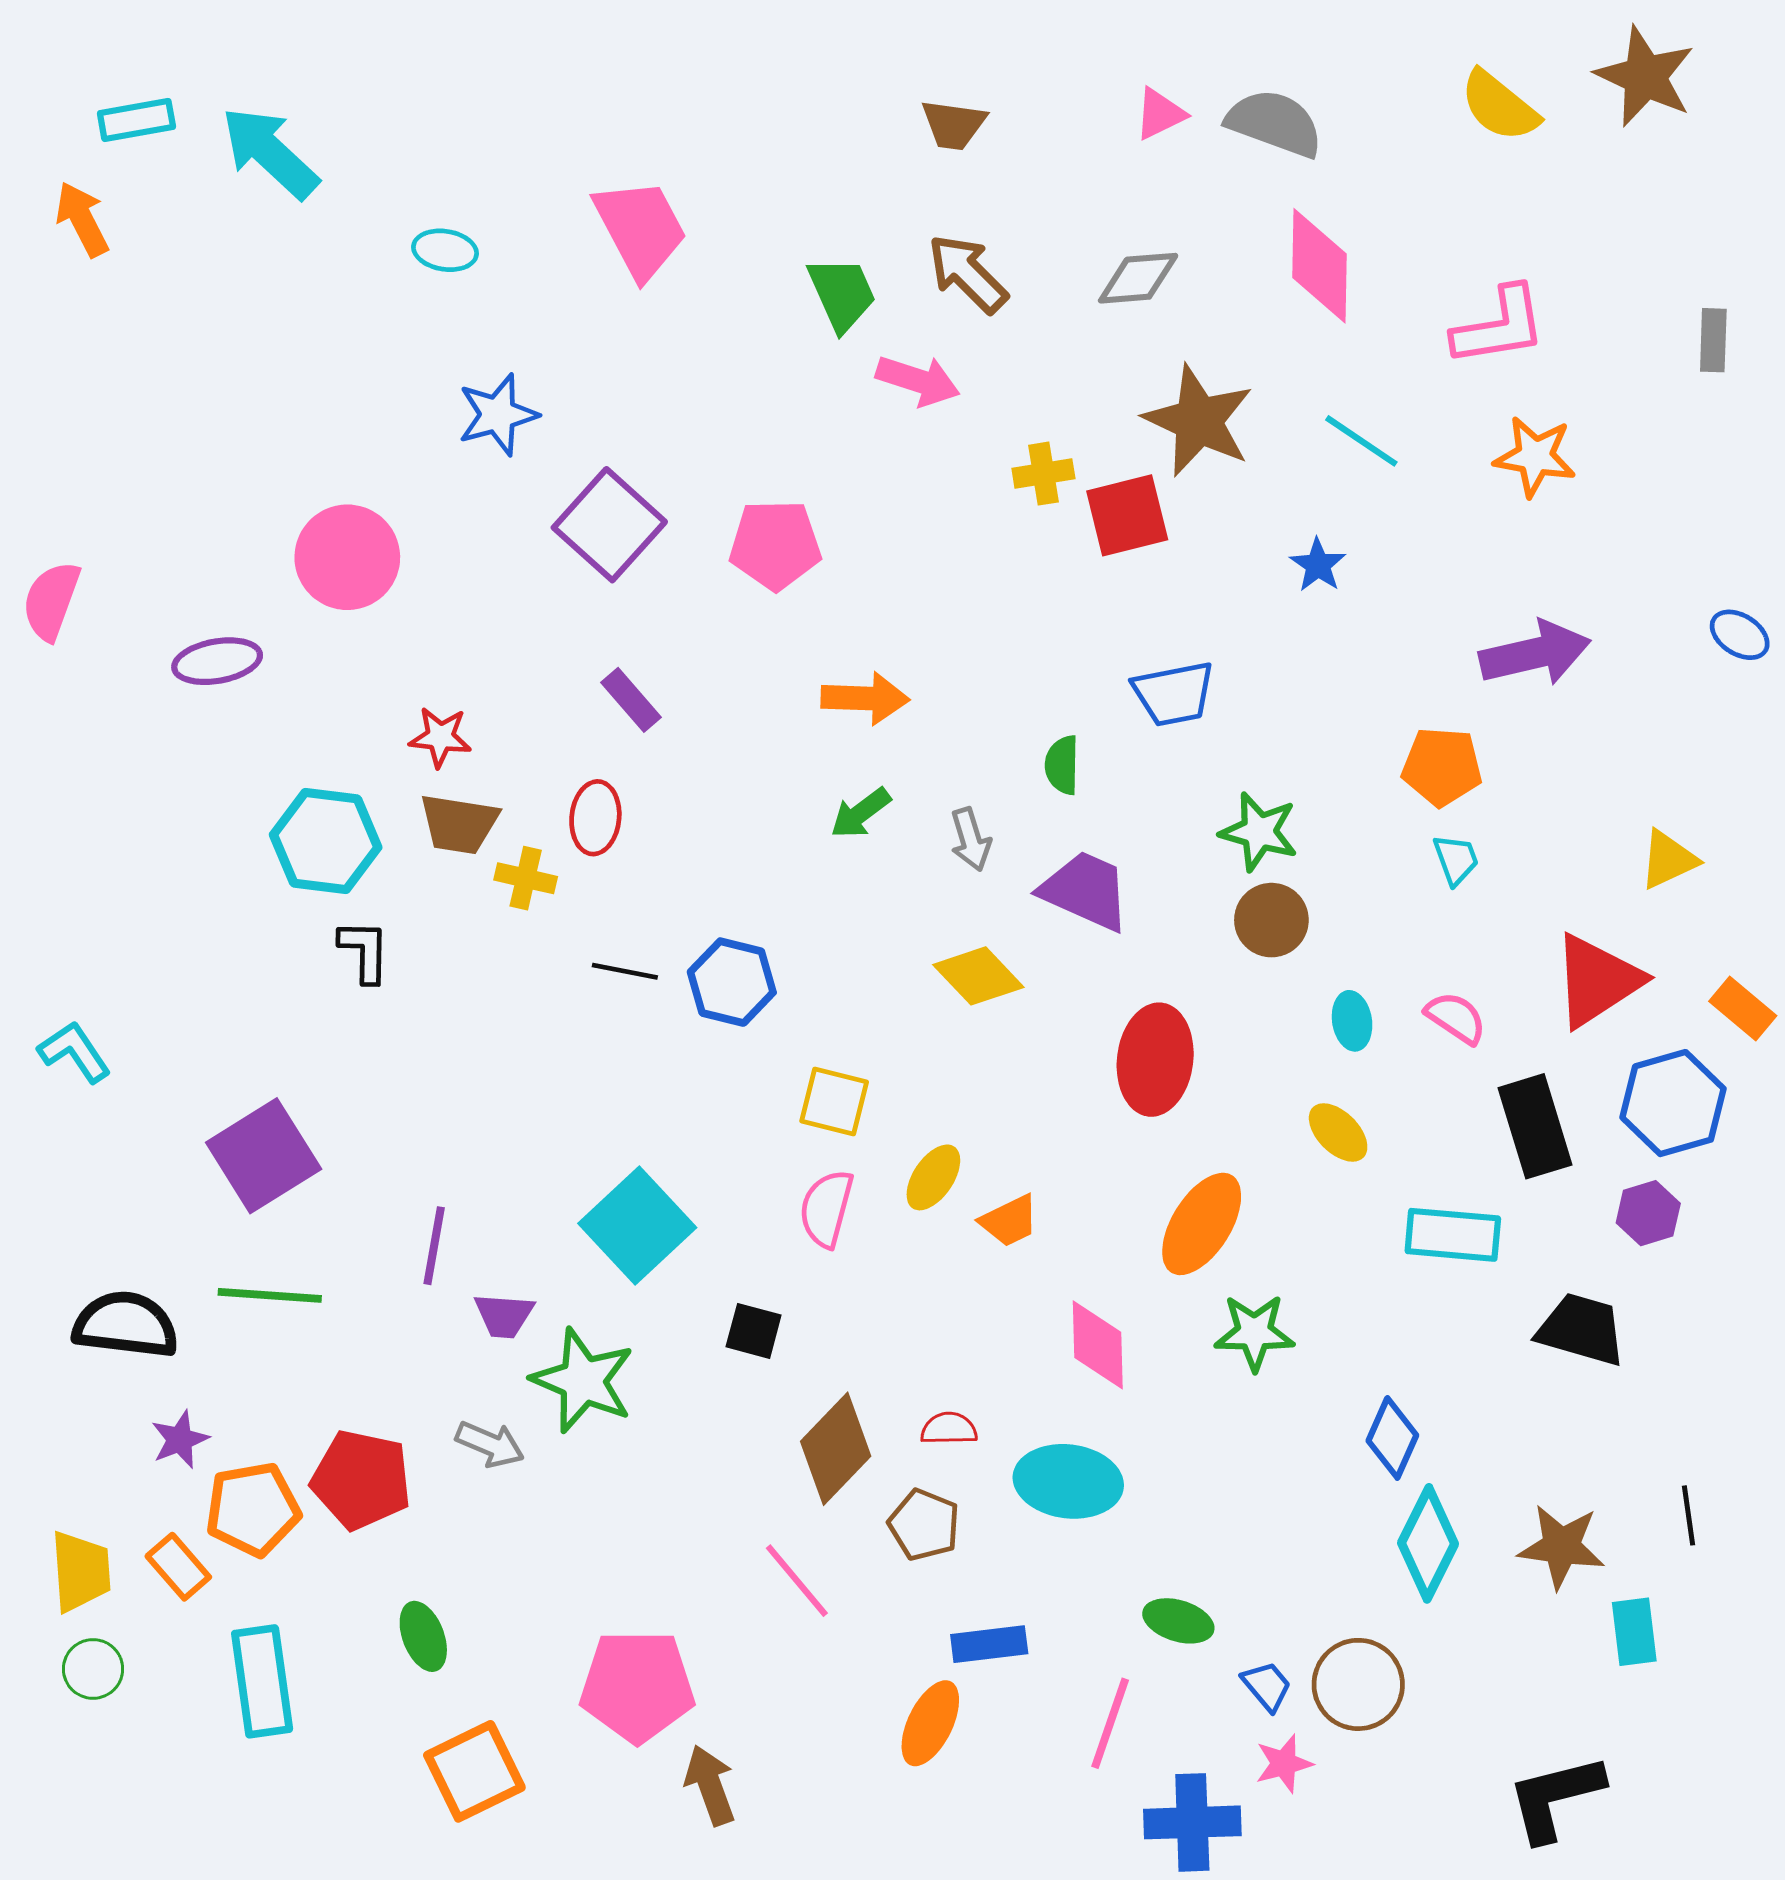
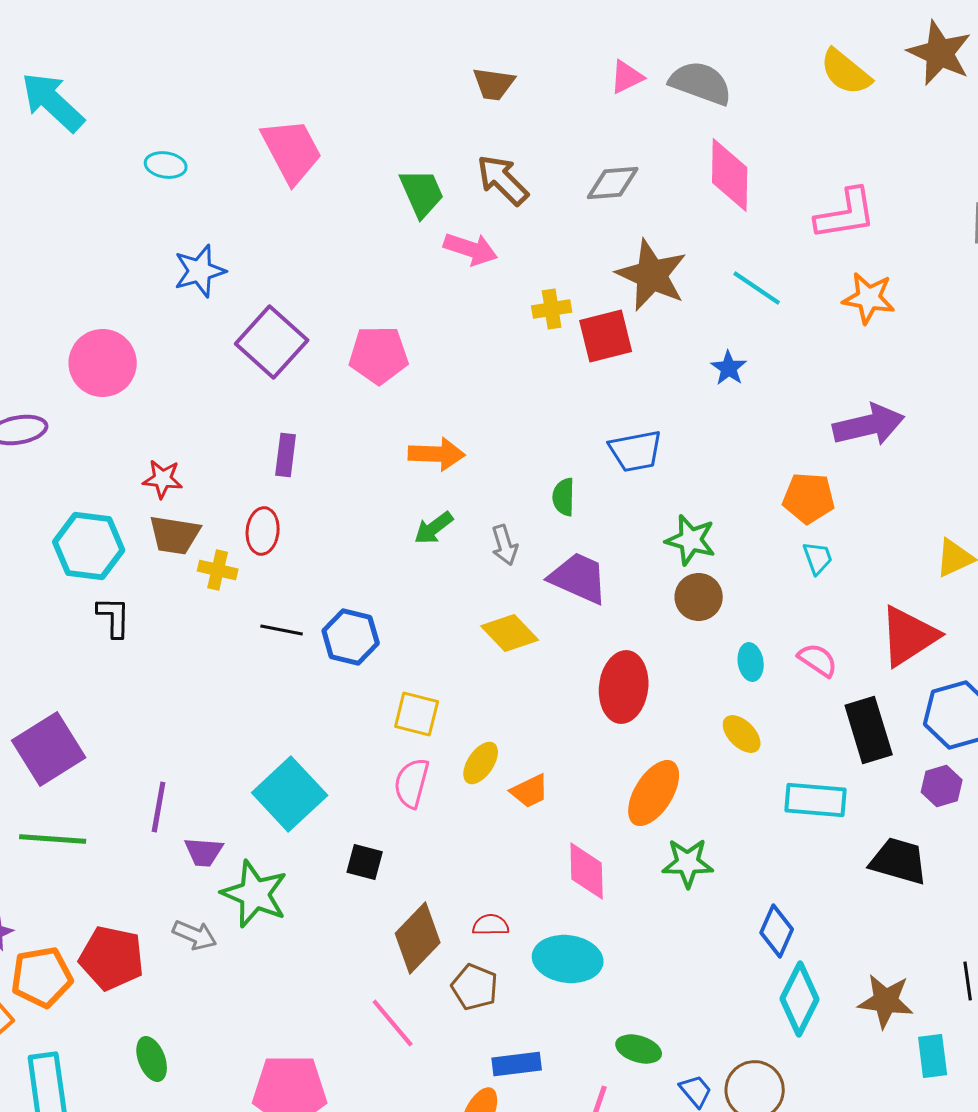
purple rectangle: (631, 700) -> (286, 455), turned 48

